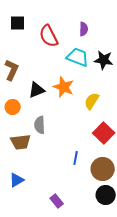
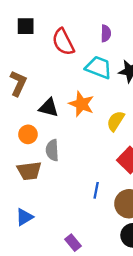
black triangle: (37, 90) -> (49, 108), turned 36
orange circle: (13, 107) -> (28, 134), moved

